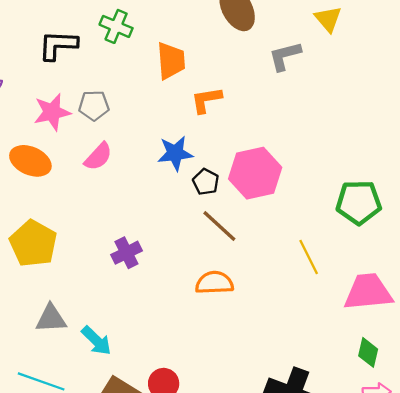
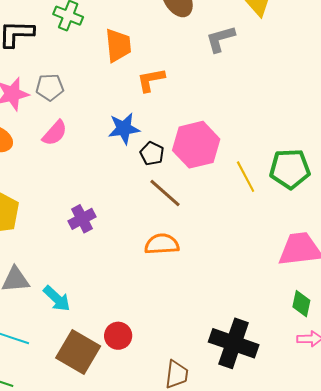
yellow line: (309, 257) -> (246, 177), moved

